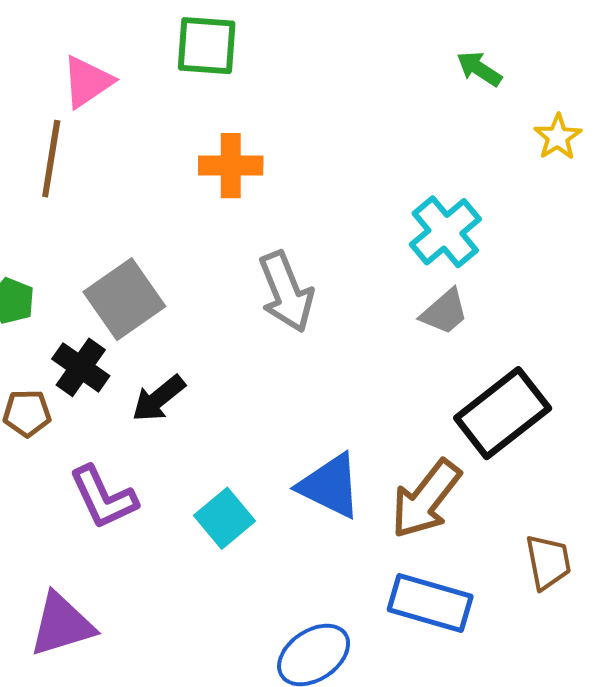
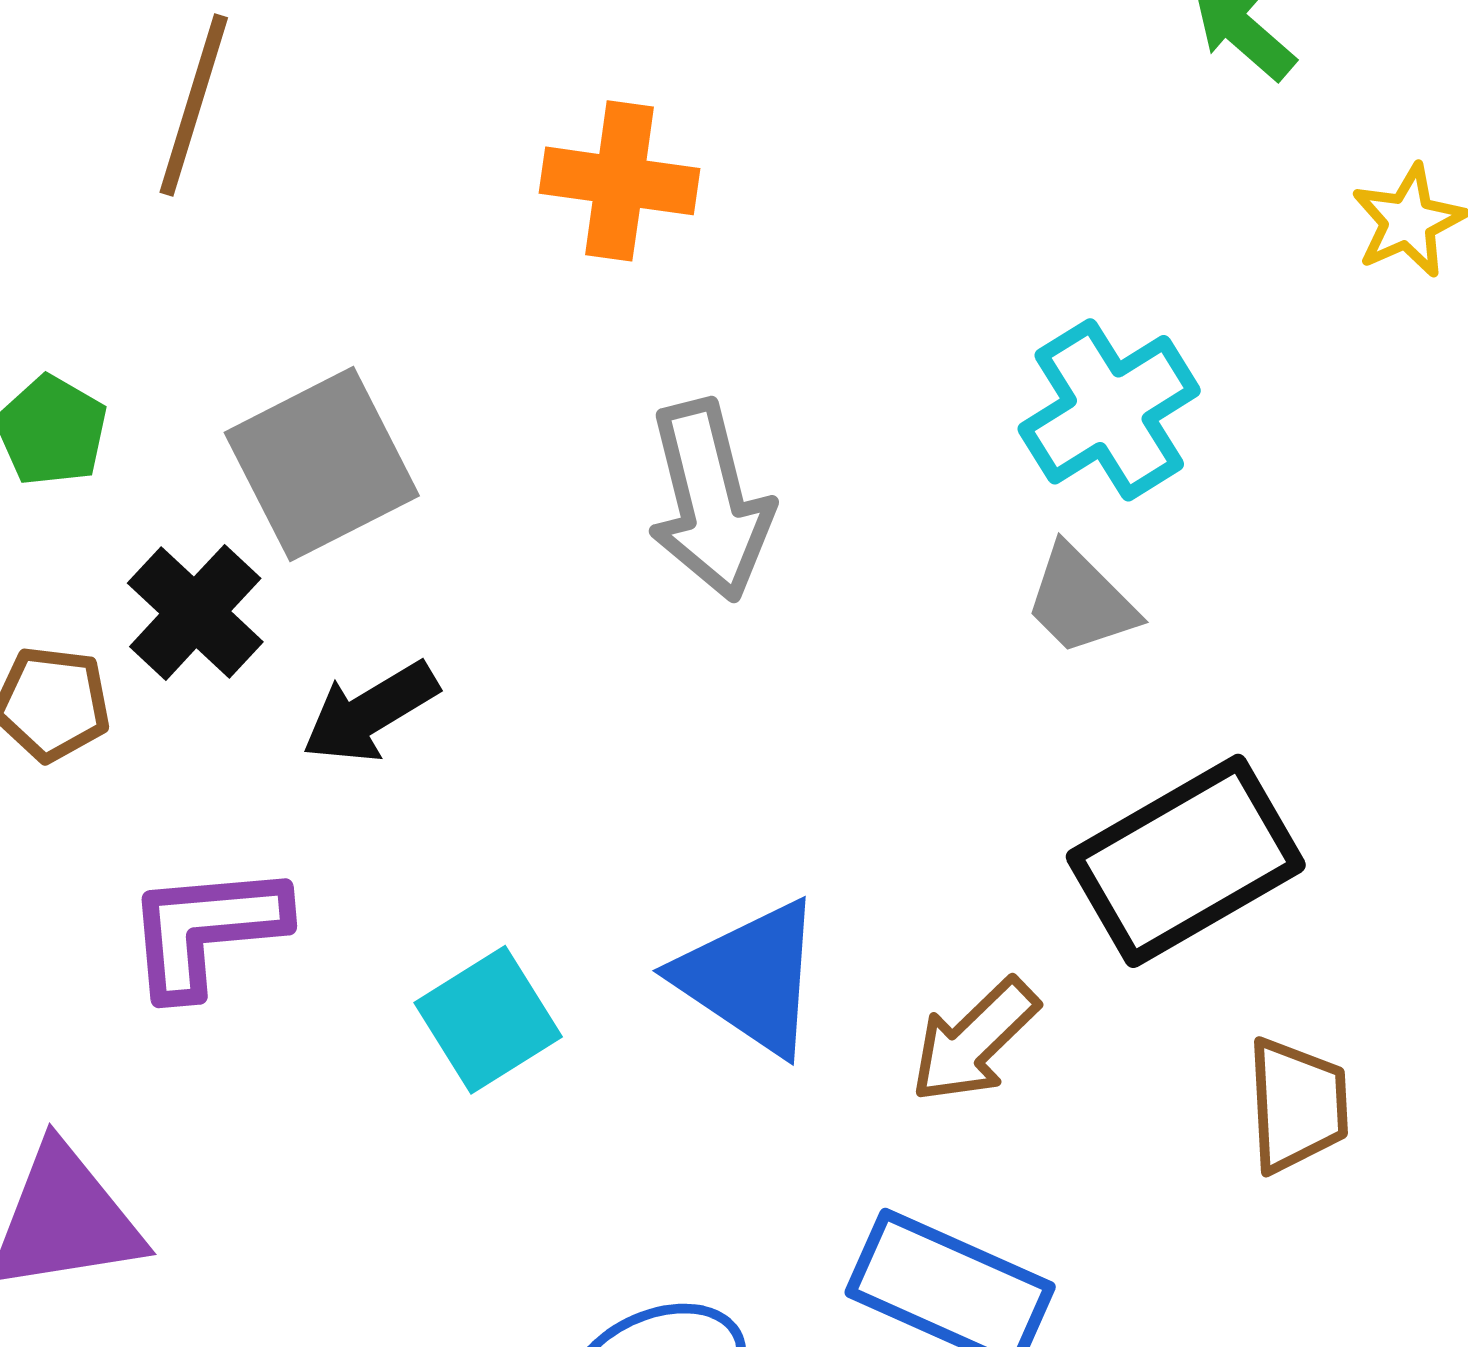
gray trapezoid: (444, 312) -> (1080, 601), turned 78
purple L-shape: (103, 497) -> (206, 930), turned 102
brown arrow: (426, 499) -> (974, 1041), size x0.7
brown trapezoid: (548, 562) -> (1297, 1105), moved

